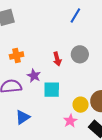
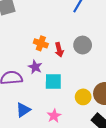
orange cross: (17, 55) -> (41, 43), moved, turned 32
pink star: (70, 121) -> (54, 116), moved

